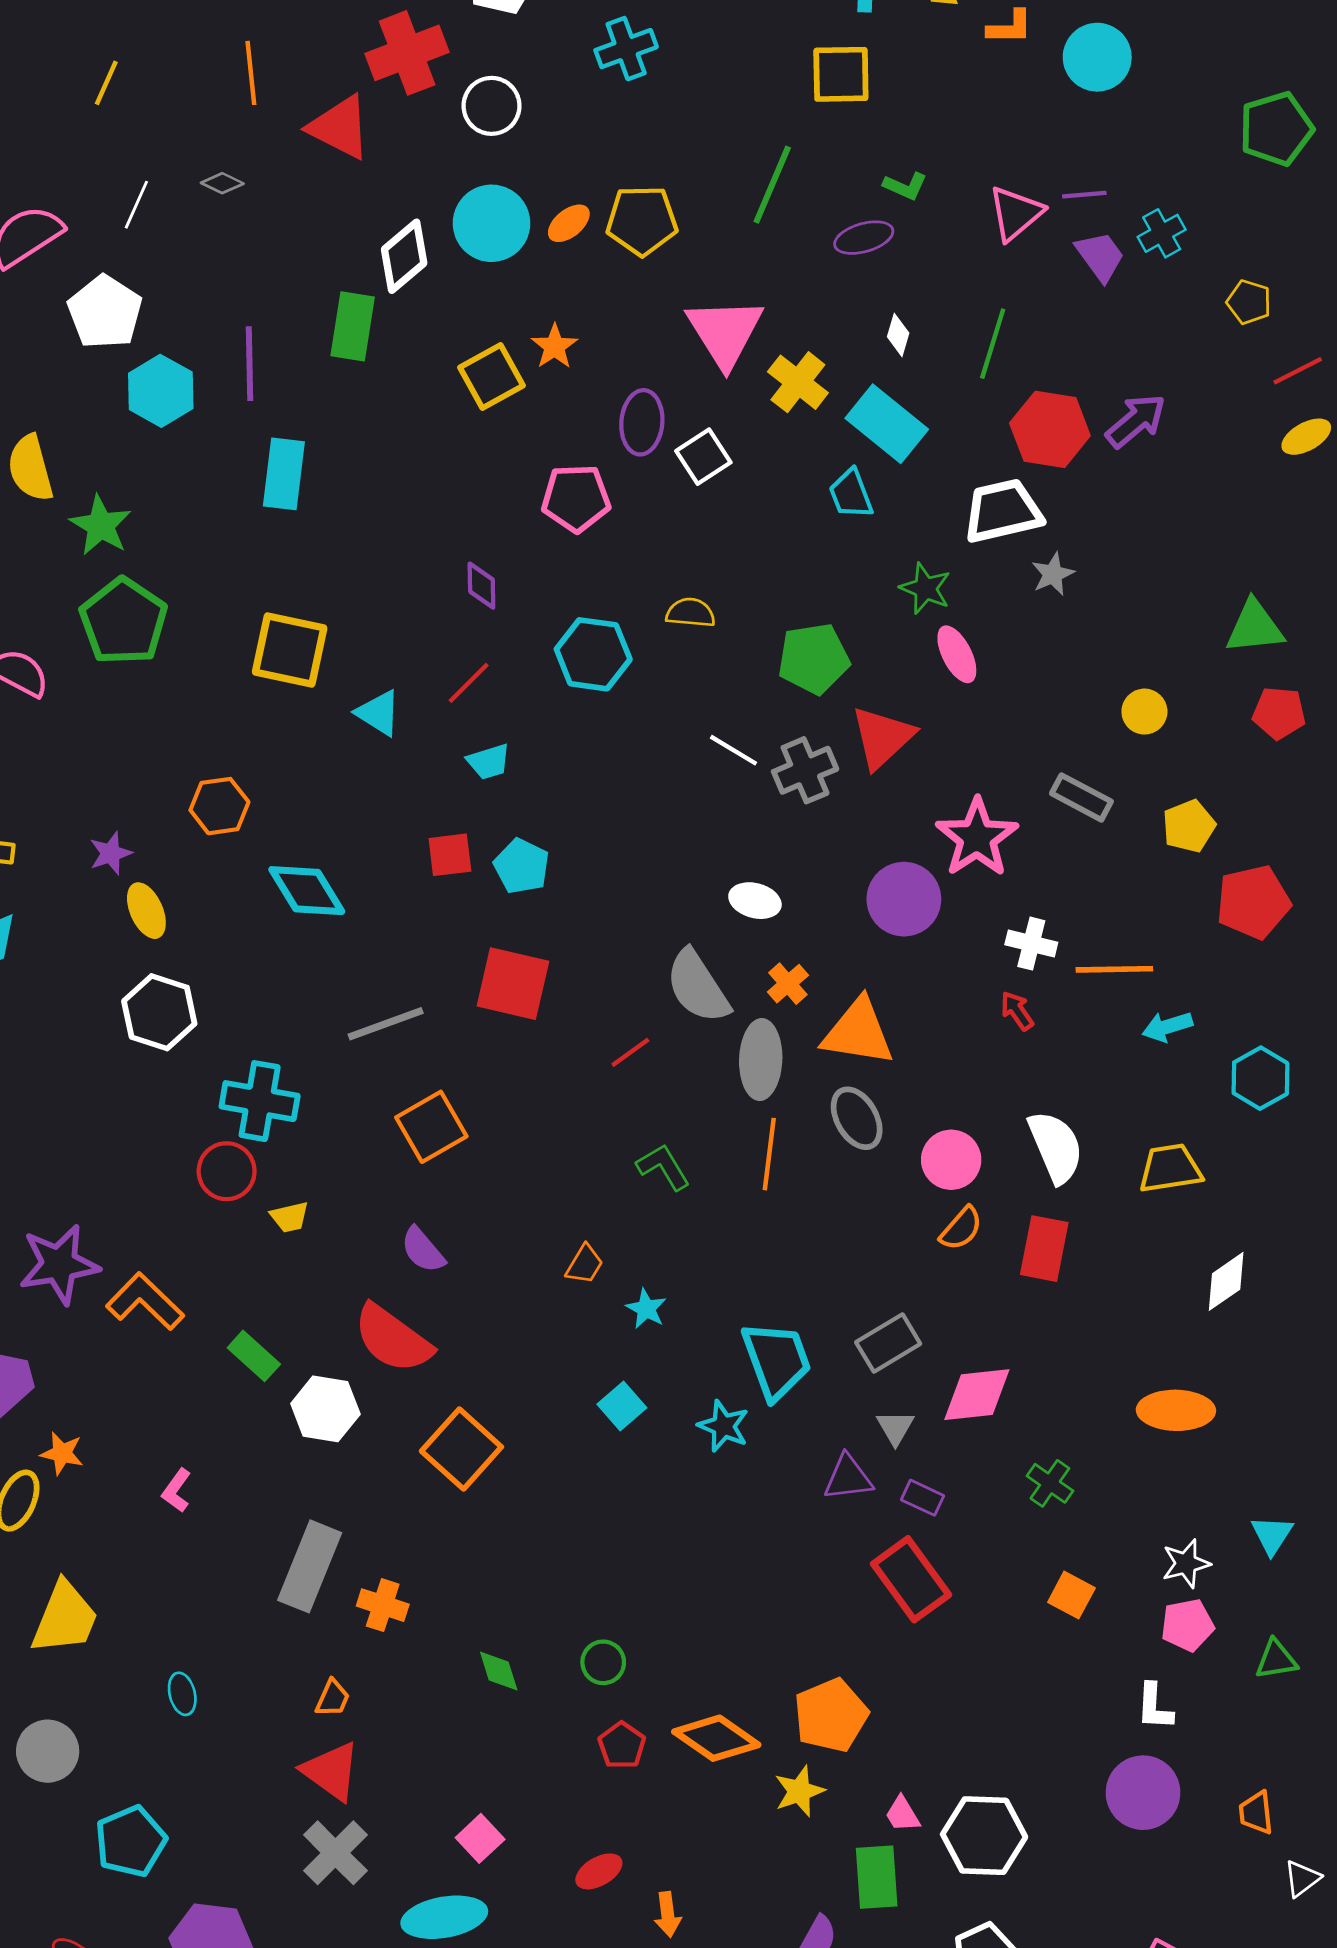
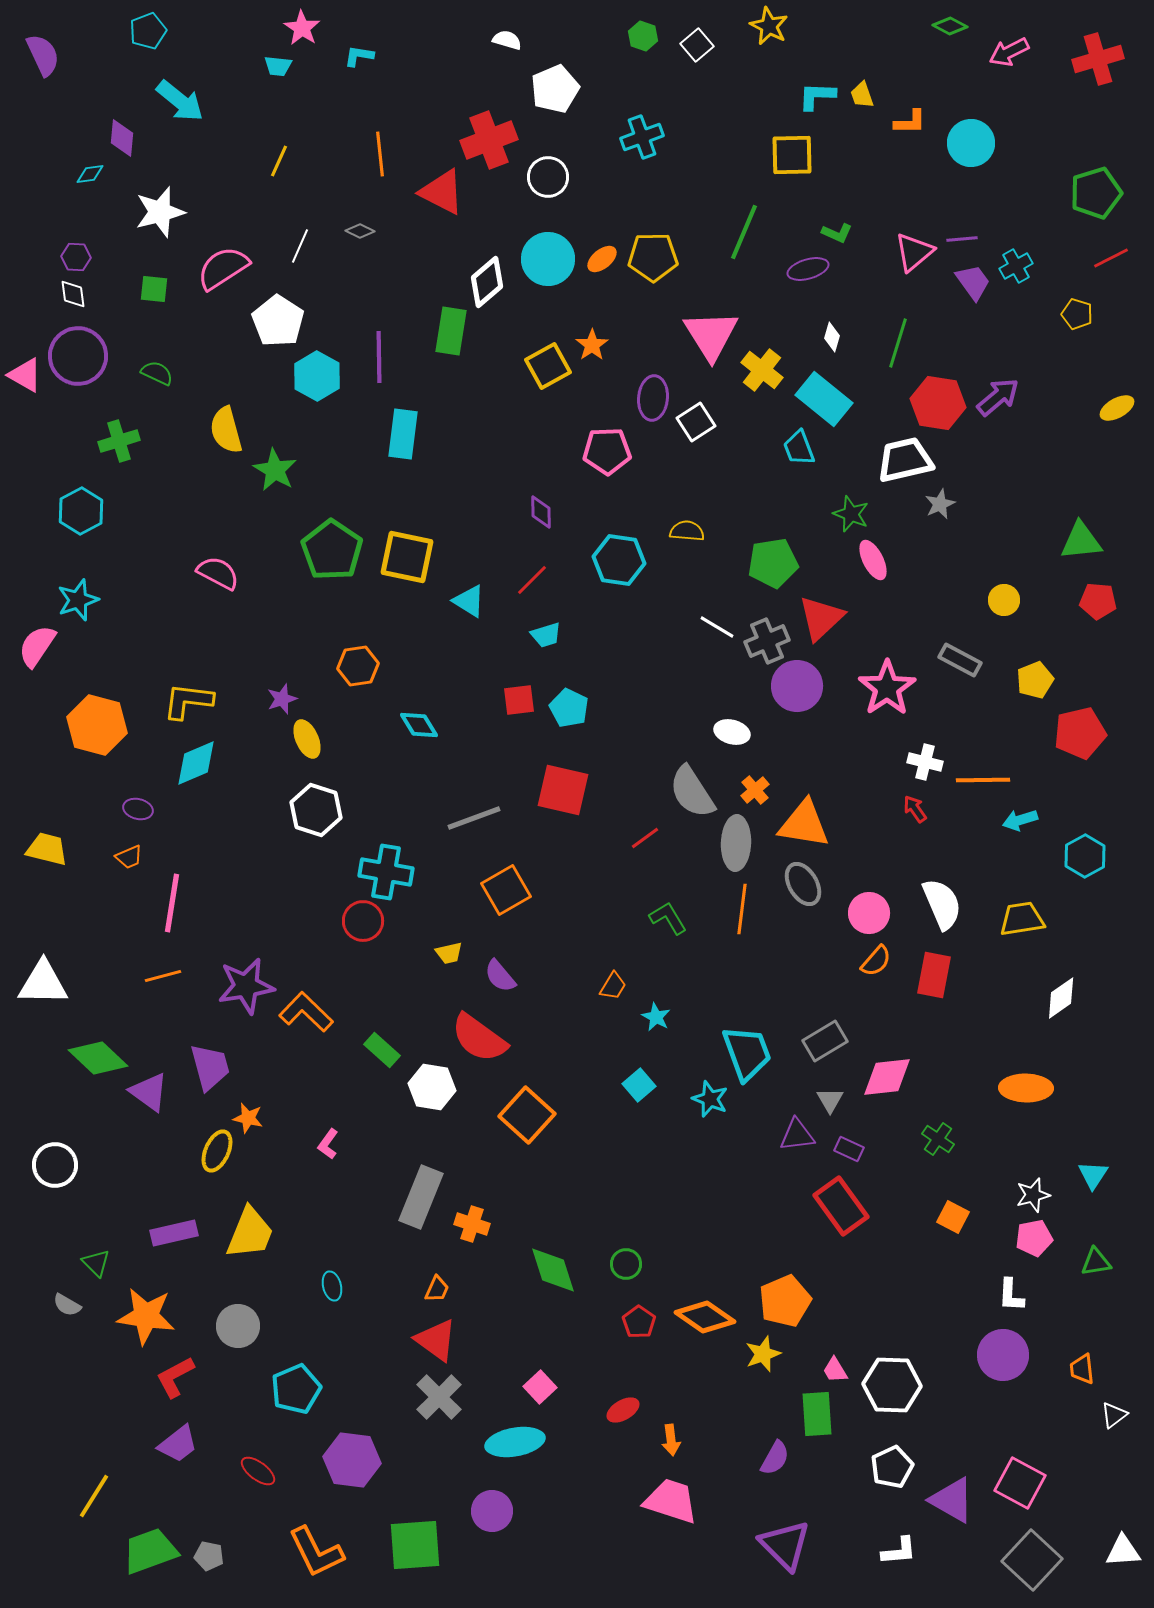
red line: (1298, 371) -> (1111, 258), moved
green pentagon: (124, 621) -> (332, 550), moved
cyan diamond: (307, 891) -> (419, 725), size x0.7
purple circle: (904, 899) -> (797, 686), moved
yellow trapezoid: (290, 1217) -> (449, 953), moved
green diamond: (499, 1671) -> (553, 1270), size x1.6

